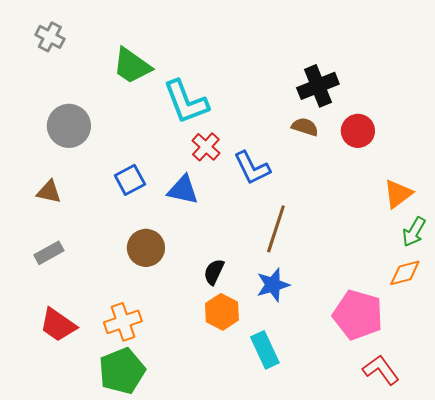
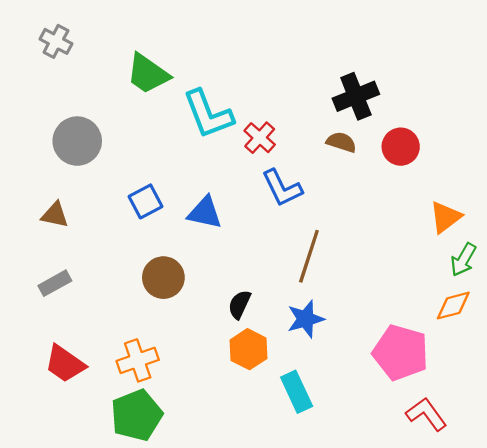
red cross: (206, 147) -> (260, 138), moved

